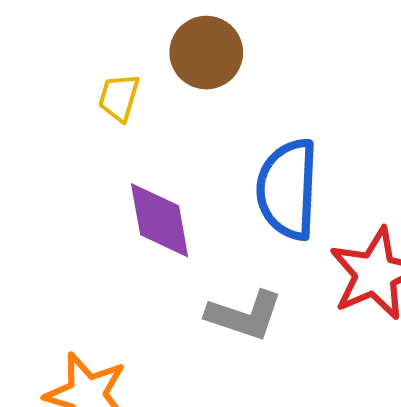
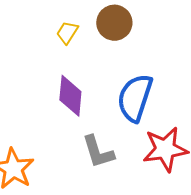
gray L-shape: (244, 315) -> (98, 152), turned 39

